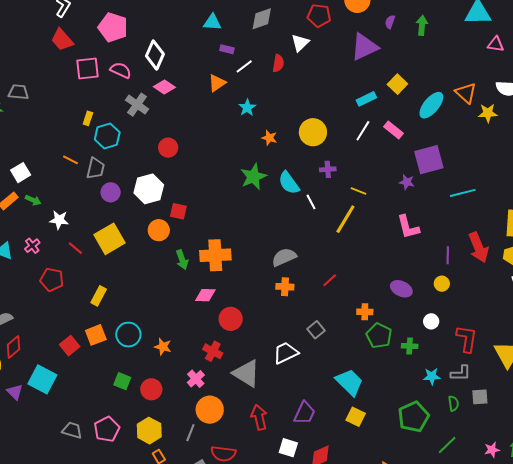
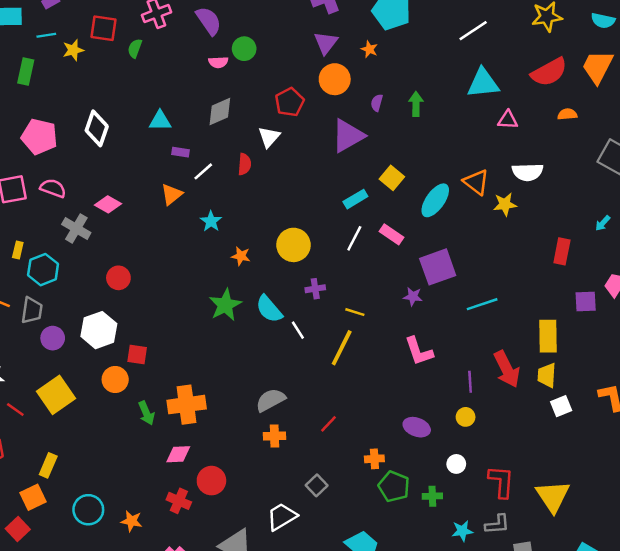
red pentagon: (319, 16) -> (290, 102), turned -30
white diamond: (155, 55) -> (97, 128), moved
orange square: (96, 335) -> (33, 497), moved
red cross: (213, 351) -> (179, 501), moved

